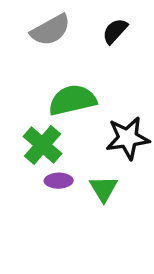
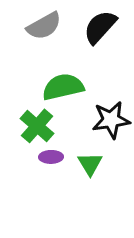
black semicircle: (115, 31) -> (100, 27), size x1.5

